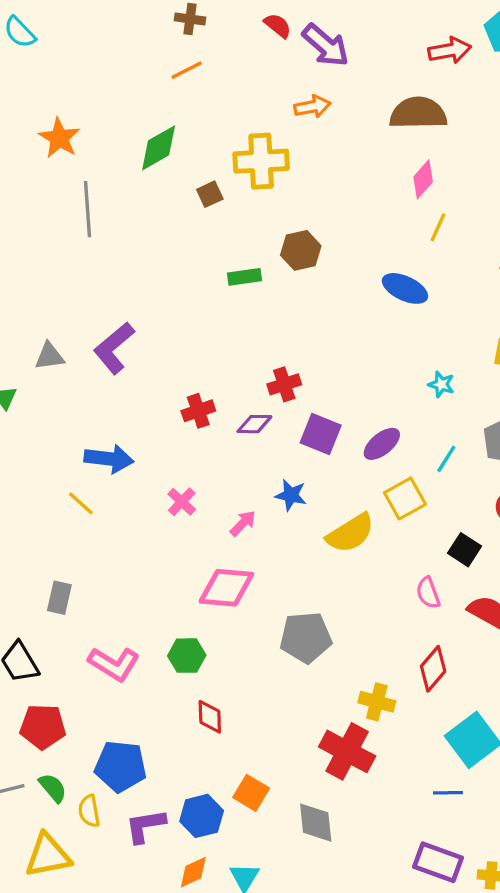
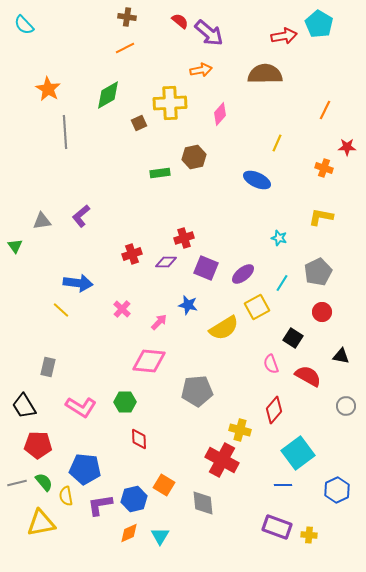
pink diamond: (423, 179) -> (220, 114), moved
purple L-shape: (114, 348) -> (81, 216), size x0.7

